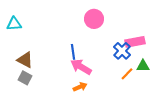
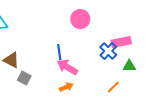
orange line: (127, 74) -> (113, 87), moved
gray square: (25, 78) -> (24, 78), moved

